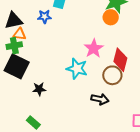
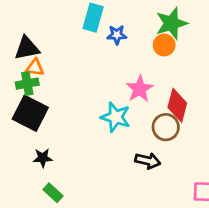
blue star: (44, 17) -> (117, 35), moved
black star: (39, 89) -> (43, 158), moved

